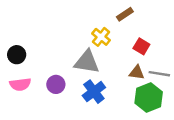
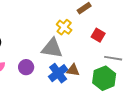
brown triangle: (137, 73) -> (73, 70), moved

